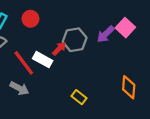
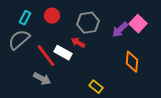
gray hexagon: (75, 40) -> (88, 23), moved
red arrow: (59, 49) -> (78, 43), turned -104
orange diamond: (129, 87) -> (132, 62), moved

